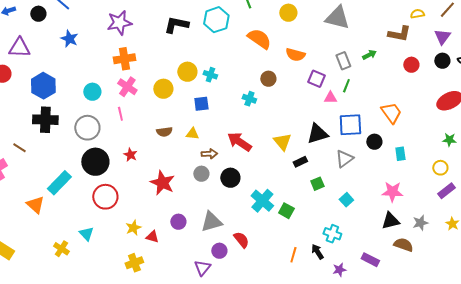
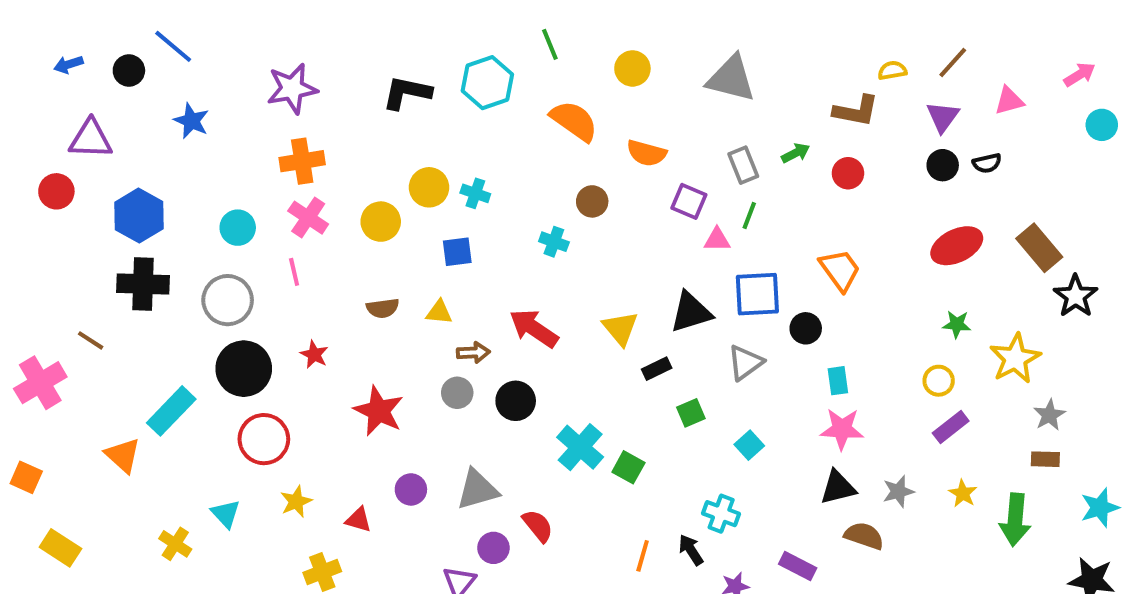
red circle: (411, 65) -> (848, 173), moved
cyan rectangle: (400, 154) -> (838, 381), moved
yellow star: (133, 228) -> (296, 502), moved

